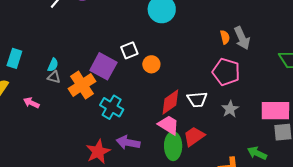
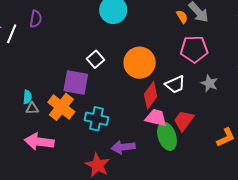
orange circle: (151, 64) -> (140, 63), moved, size x1.8
pink arrow: (31, 103) -> (39, 142), moved, size x1.8

